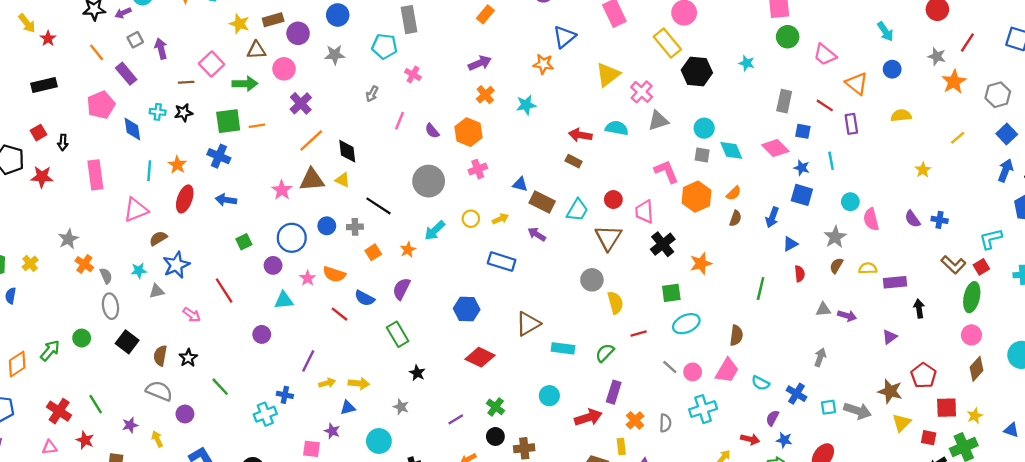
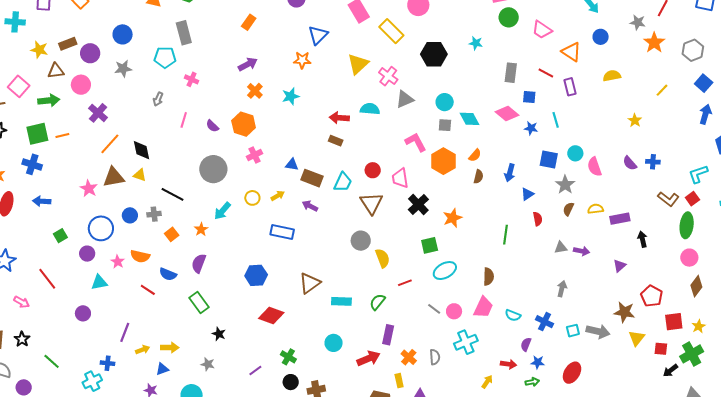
yellow rectangle: (667, 43) -> (391, 31), moved
blue square: (802, 195) -> (549, 160), moved

